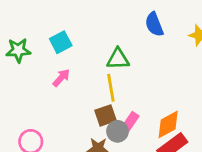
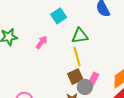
cyan square: (61, 42) -> (59, 16), moved
pink arrow: (61, 78) -> (42, 42), moved

